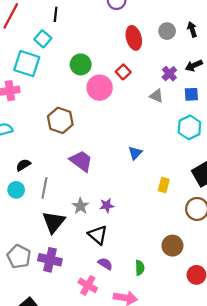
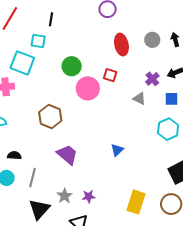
cyan square: (43, 39) -> (38, 41), turned -35
red square: (123, 72) -> (110, 75), turned -32
black semicircle: (23, 165) -> (14, 155), turned 32
yellow rectangle: (164, 185) -> (136, 202), moved, size x1.6

